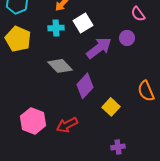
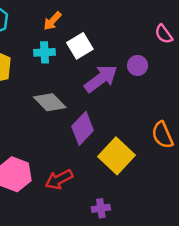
pink semicircle: (138, 14) -> (164, 34), moved
yellow square: (111, 107) -> (117, 156), size x1.5
purple cross: (118, 147) -> (101, 208), moved

